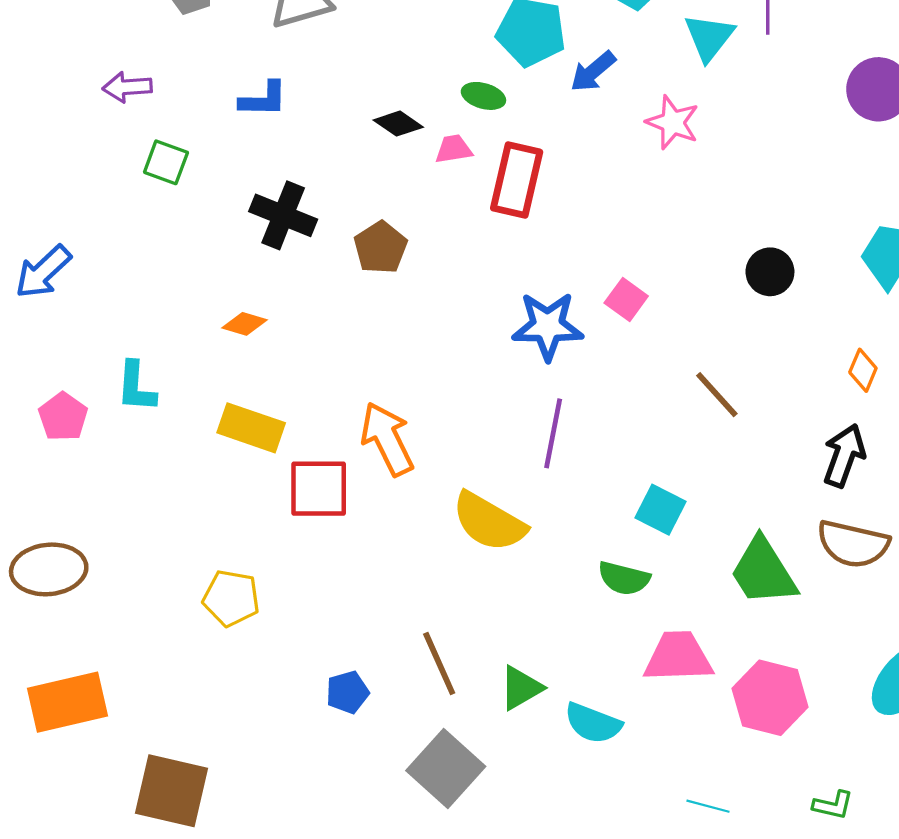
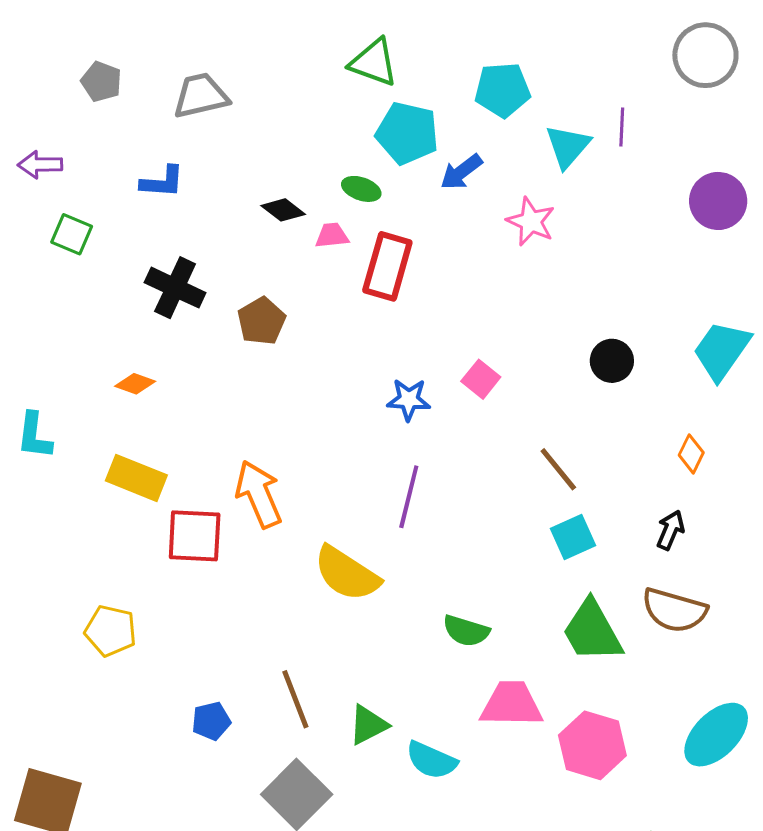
blue star: (548, 326) -> (409, 400), size x0.7
black arrow: (844, 455) -> (670, 530), size x0.7
cyan square: (660, 510) -> (573, 537), moved, turned 36

